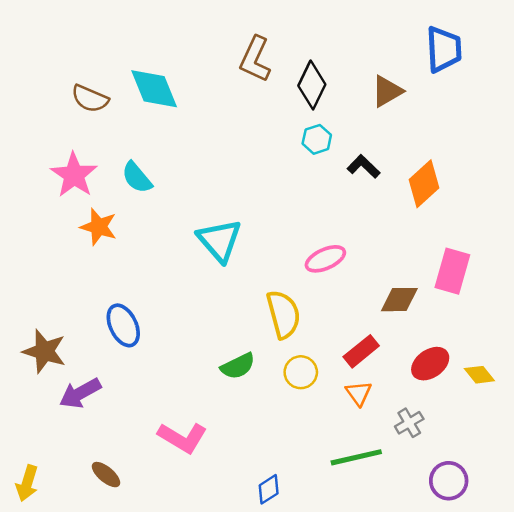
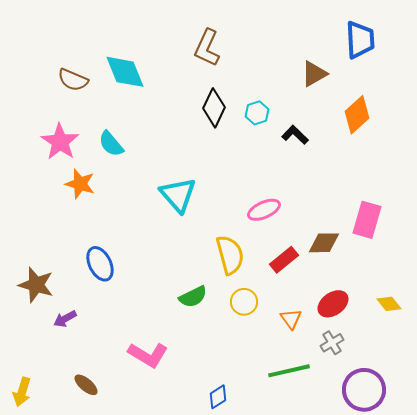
black diamond: (312, 85) -> (214, 108), moved
orange diamond: (424, 184) -> (357, 115), moved
red rectangle: (361, 351) -> (284, 260), moved
red ellipse: (430, 364) -> (333, 304), moved
purple arrow: (80, 393) -> (65, 319), size x0.7
purple circle: (449, 481) -> (364, 390), size x1.4

